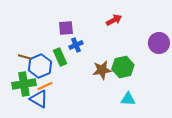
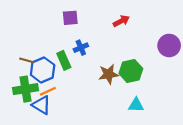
purple square: (66, 28) -> (70, 18), moved

